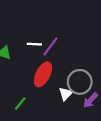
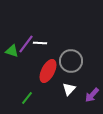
purple line: (51, 46) -> (26, 44), moved
gray circle: (80, 82) -> (71, 61), moved

